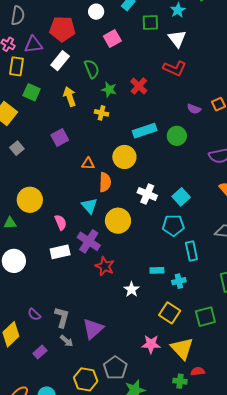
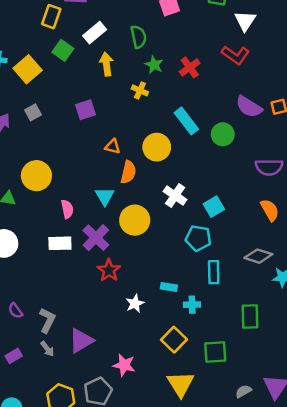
white rectangle: (60, 61) -> (95, 33), moved
purple semicircle: (194, 109) -> (249, 107), size x1.6
cyan rectangle: (145, 131) -> (186, 121), turned 60
pink star: (151, 344) -> (124, 365), moved

